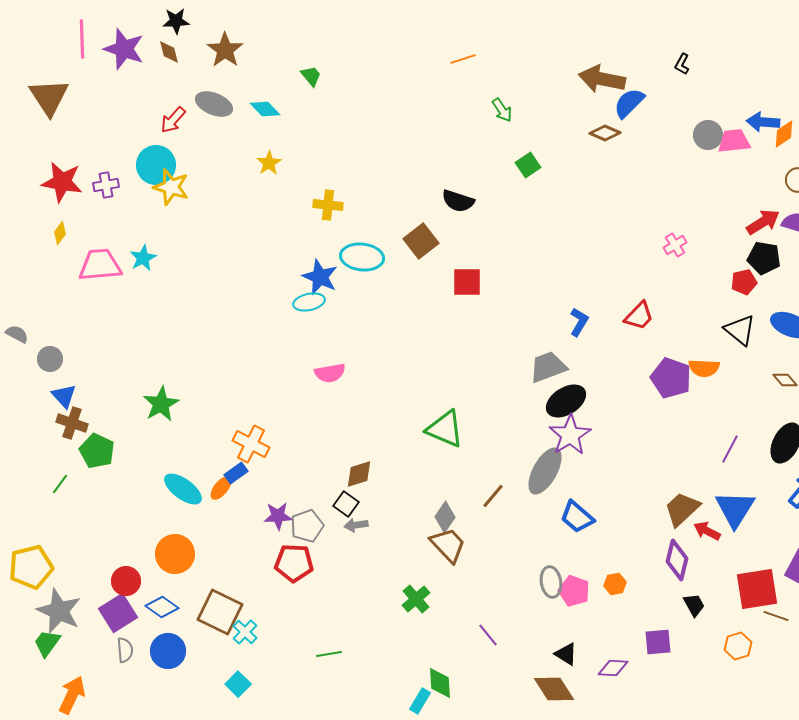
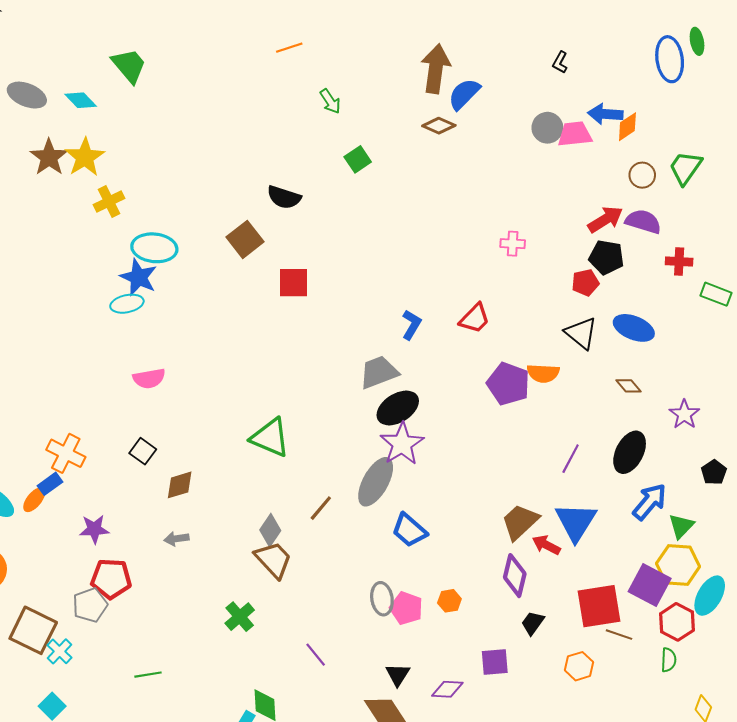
brown star: (225, 50) -> (49, 157), moved
black L-shape: (682, 64) -> (560, 62), moved
green trapezoid: (311, 76) -> (129, 66), size x1.6
brown arrow: (602, 79) -> (436, 69), turned 87
yellow star: (269, 163) -> (85, 157), size x1.5
yellow cross: (328, 205) -> (109, 201), moved, turned -32
pink cross: (675, 245) -> (513, 244), turned 35
cyan ellipse: (362, 257) -> (154, 248), moved
black square: (346, 504) -> (143, 451), moved
gray pentagon: (307, 526) -> (90, 605), moved
black trapezoid: (694, 605) -> (533, 623), turned -115
black triangle: (566, 654) -> (398, 675), turned 30

